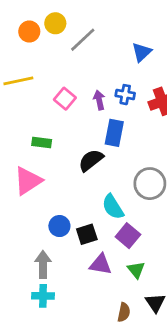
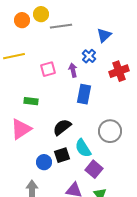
gray line: (83, 40) -> (61, 26), turned 35
blue cross: (125, 95) -> (89, 56), moved, turned 32
pink square: (65, 99) -> (48, 69), turned 35
black semicircle: (91, 160) -> (62, 127), moved
black square: (87, 234) -> (62, 155), moved

